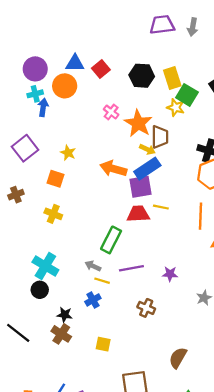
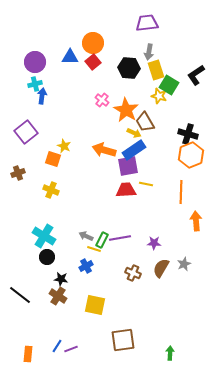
gray arrow: (193, 27) -> (149, 52), moved
orange circle: (65, 86) -> (93, 43), moved
brown trapezoid: (160, 137) -> (145, 122), turned 150
yellow star: (68, 153) -> (64, 146), moved
green rectangle: (111, 240) -> (102, 240), moved, size x0.7
black circle: (40, 290) -> (47, 257), moved
yellow square: (103, 344) -> (95, 305), size x1.5
brown semicircle: (178, 358) -> (161, 268), moved

